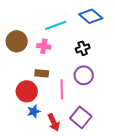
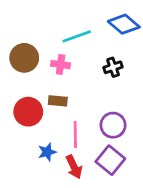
purple circle: (84, 75) -> (113, 125), moved
pink line: (62, 89) -> (75, 135), moved
red circle: (27, 91) -> (28, 112), moved

